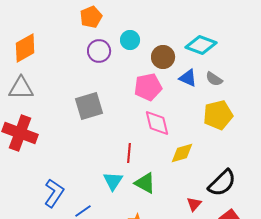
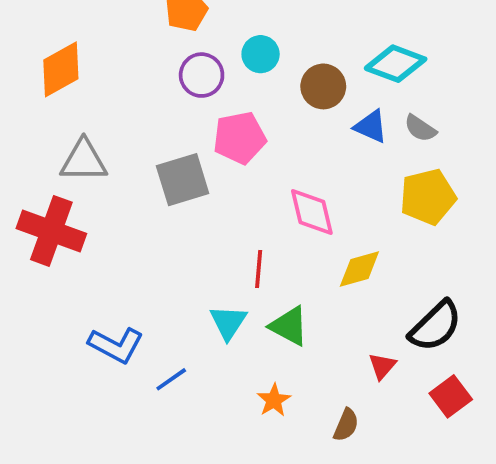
pink pentagon: (148, 87) -> (240, 138), moved
gray triangle: (21, 88) -> (84, 161), moved
blue L-shape: (54, 193) -> (116, 345), turned 84

